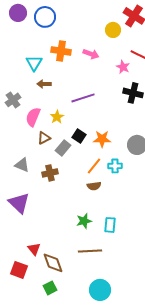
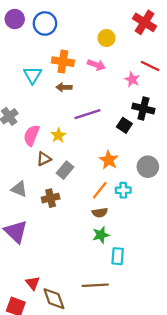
yellow circle: (113, 30) -> (106, 38), moved
brown arrow: (44, 84) -> (64, 87), moved
black square: (79, 136) -> (124, 125), moved
orange star: (102, 139) -> (109, 160), turned 30
green star: (84, 221) -> (101, 235), moved

